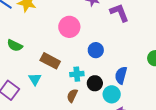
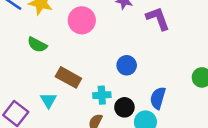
pink circle: (69, 27) -> (82, 20), moved
green semicircle: (15, 46) -> (37, 45), moved

